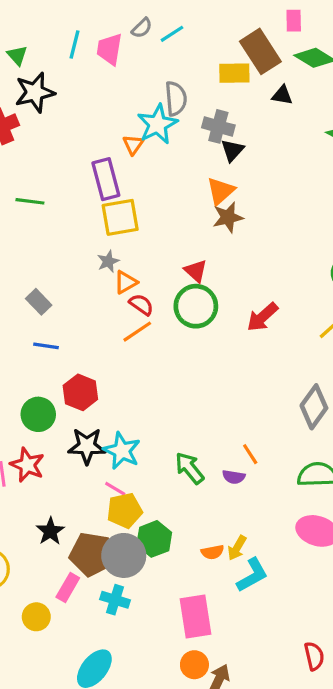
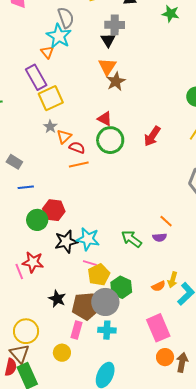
gray cross: (218, 126) -> (115, 25), moved
orange line: (137, 332) -> (79, 164), turned 36
green circle: (38, 414) -> (37, 220), moved

